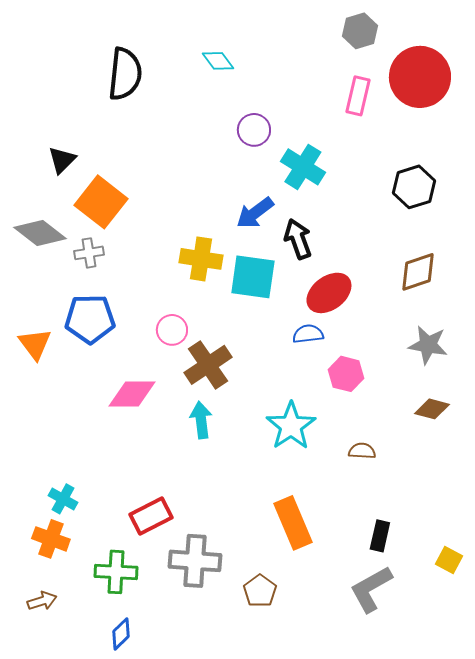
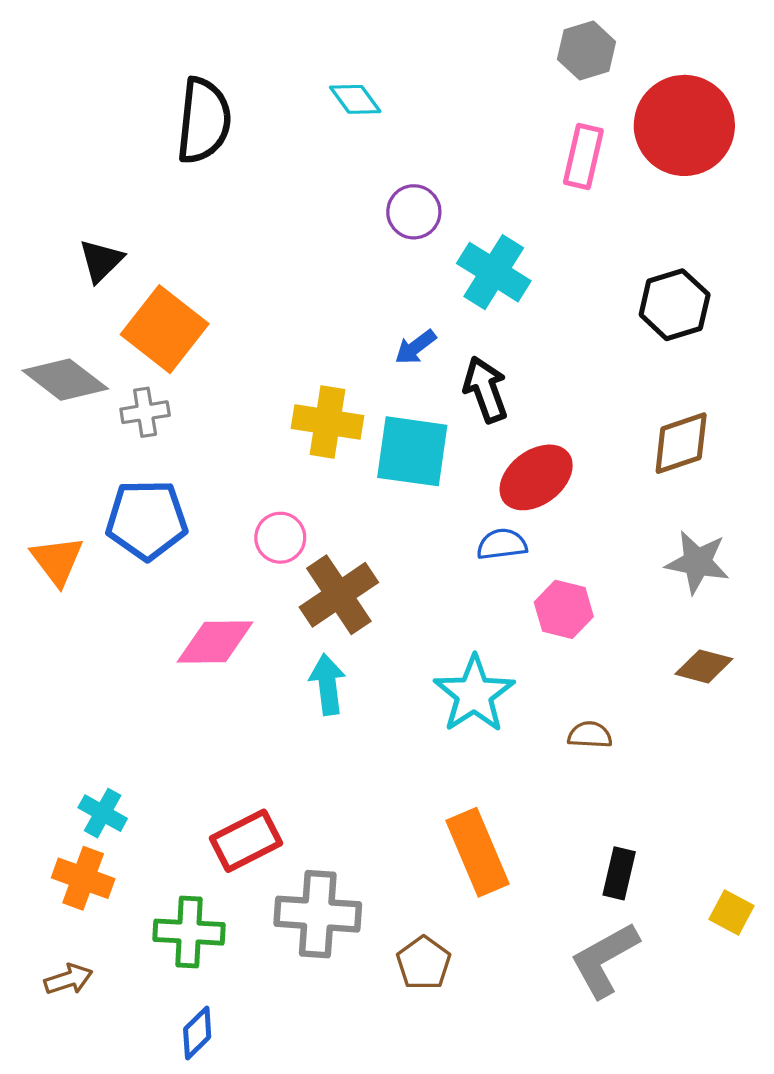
blue arrow: (255, 213) -> (415, 347), size x0.7

